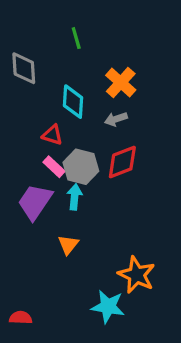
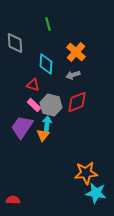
orange triangle: (68, 245) -> (43, 135), moved
orange star: (137, 275) -> (86, 173), turned -30
cyan star: (108, 307) -> (96, 193), moved

